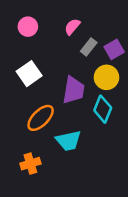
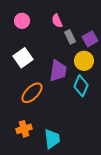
pink semicircle: (72, 27) -> (57, 21), turned -64
gray rectangle: (89, 47) -> (70, 37), turned -64
cyan trapezoid: (68, 141) -> (52, 139), moved, turned -85

